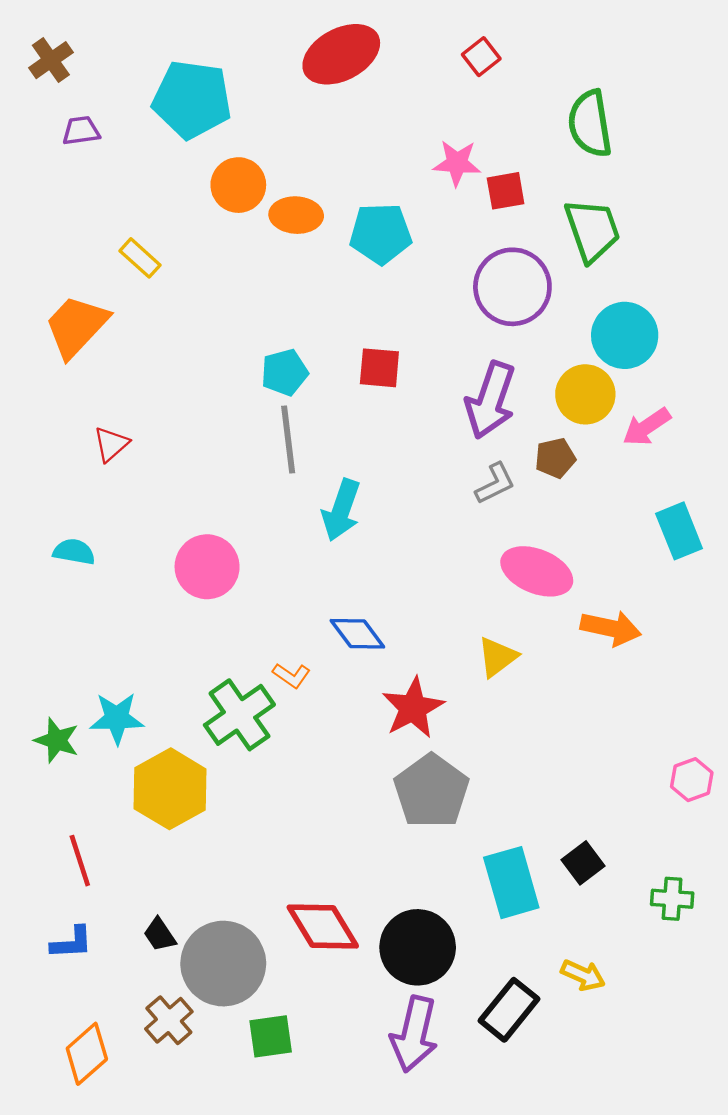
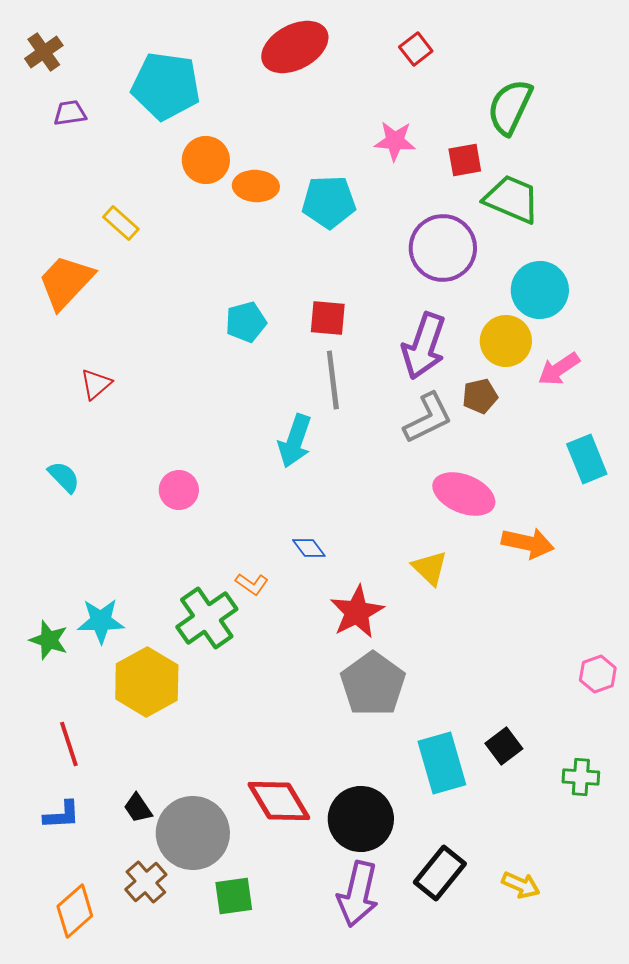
green semicircle: (590, 124) -> (510, 107), turned 34
red square: (506, 191) -> (465, 160), moved
green trapezoid: (592, 230) -> (512, 199), turned -48
gray line: (288, 440) -> (333, 380), moved
gray L-shape: (495, 483) -> (428, 418), size x1.4
cyan semicircle: (74, 552) -> (64, 477), turned 36
pink circle: (207, 567) -> (179, 490), size x0.7
blue diamond: (357, 634) -> (309, 548), size x0.7
yellow triangle: (497, 657) -> (430, 568), turned -39
yellow arrow: (583, 975) -> (521, 885), moved

